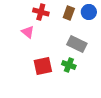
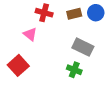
brown rectangle: (69, 13) -> (74, 14), turned 56
red square: (43, 66) -> (18, 65), moved, turned -30

